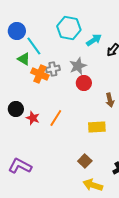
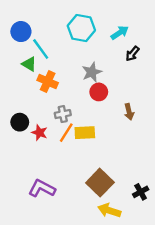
cyan arrow: (94, 40) -> (120, 33), moved
gray cross: (53, 69) -> (63, 114), moved
yellow rectangle: (97, 127) -> (85, 133), moved
brown square: (85, 161) -> (100, 183), size x1.6
purple L-shape: (20, 166) -> (42, 188), moved

